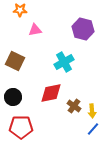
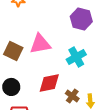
pink triangle: (35, 30) -> (40, 44), moved, size x1.6
cyan cross: (64, 62) -> (76, 57), moved

